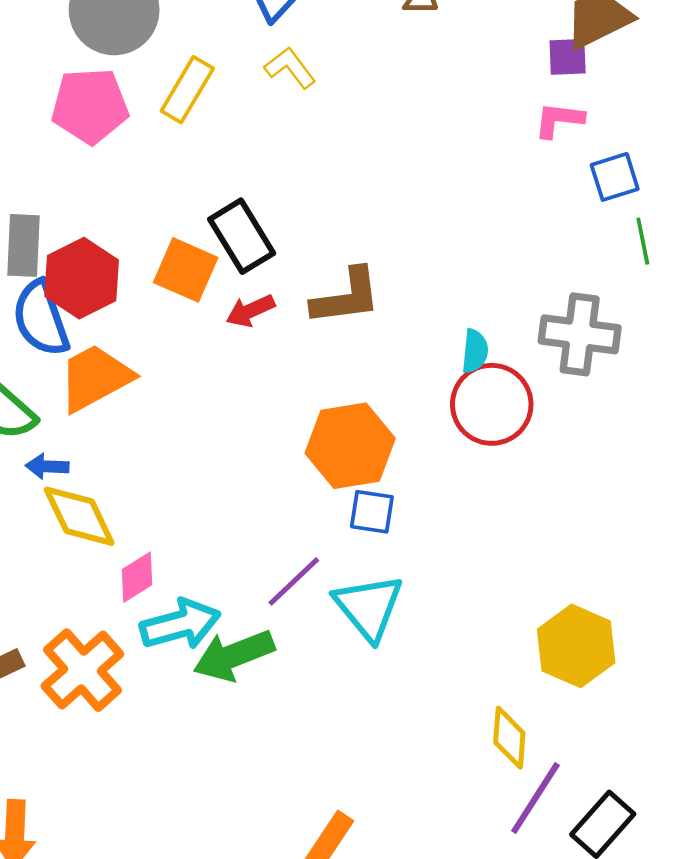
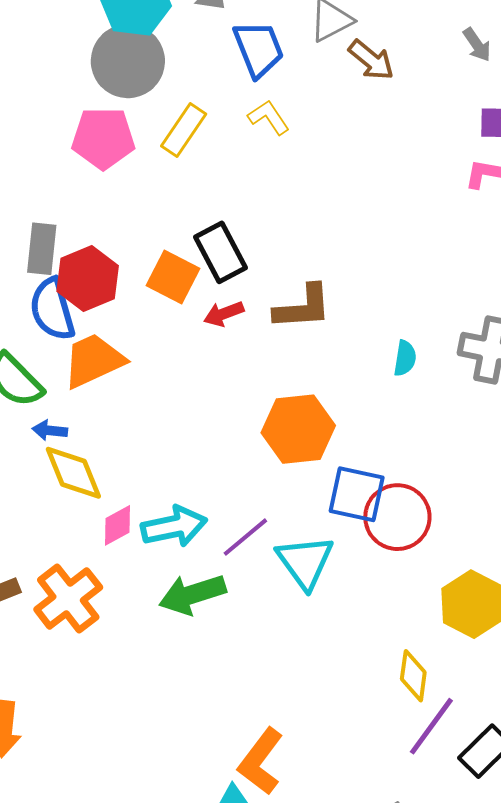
red circle: (492, 404) -> (397, 517), moved
blue square: (372, 512) -> (357, 494), moved, size x1.5
cyan arrow: (180, 624) -> (174, 526), moved

